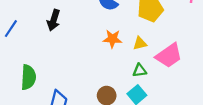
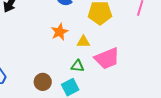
orange star: (112, 39) -> (60, 32), turned 30

